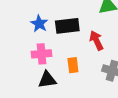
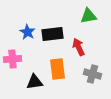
pink cross: (42, 54) -> (12, 59), moved
orange rectangle: (73, 65) -> (57, 69), size x1.5

